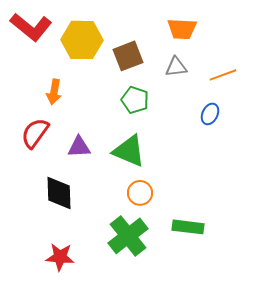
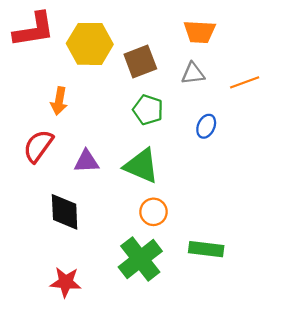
red L-shape: (31, 27) -> (34, 30), turned -48
blue ellipse: (210, 114) -> (206, 126), moved

